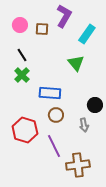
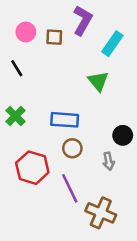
black line: (22, 55) -> (17, 68), moved
green cross: (22, 75) -> (15, 116), moved
brown cross: (78, 165) -> (101, 213), turned 30

